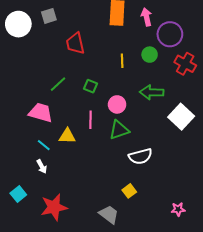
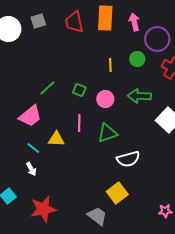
red trapezoid: (75, 43) -> (74, 22), moved
pink circle: (117, 104) -> (105, 99), moved
pink trapezoid: (41, 113) -> (30, 116), turned 125
yellow square: (129, 191) -> (117, 193), size x1.5

